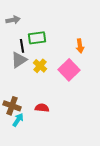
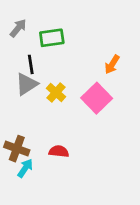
gray arrow: (13, 20) -> (18, 28), turned -40
green rectangle: (37, 38) -> (52, 38), moved
orange arrow: (80, 46) -> (112, 64), turned 40

